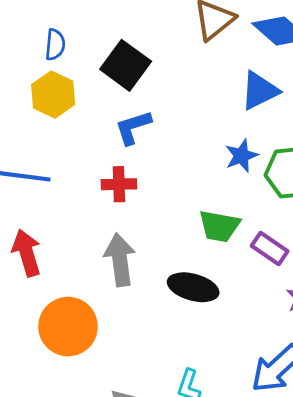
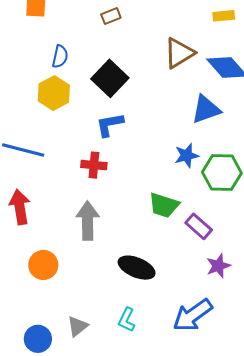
black ellipse: (193, 287) -> (137, 268), moved
orange circle: (68, 327) -> (43, 265), size x0.7

